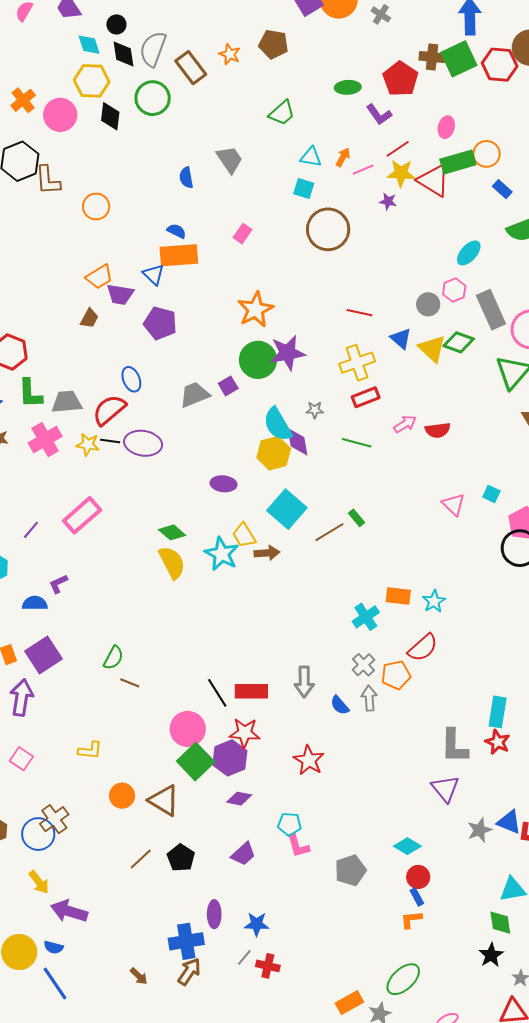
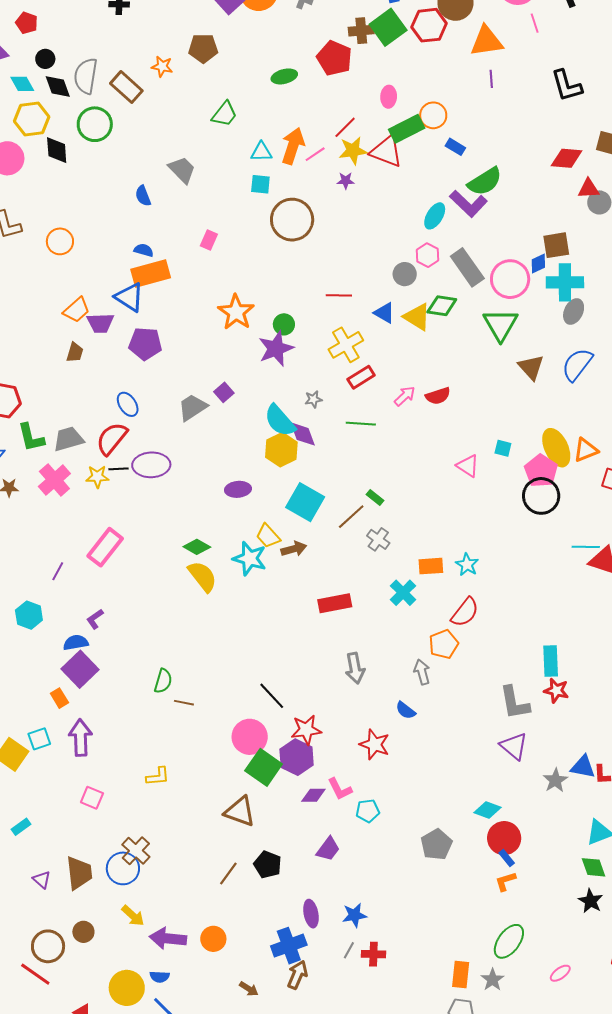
purple L-shape: (379, 115) -> (468, 204), moved, size x1.4
orange arrow: (343, 157) -> (293, 146), size x1.8
blue triangle: (154, 275) -> (129, 297), size x1.4
green circle: (258, 360) -> (284, 324), moved, size x0.6
purple square: (43, 655) -> (80, 669), moved
gray cross: (364, 665) -> (378, 539), moved
red rectangle: (251, 691) -> (335, 603), moved
blue semicircle: (340, 705) -> (406, 710), moved
orange circle: (122, 796) -> (213, 939), moved
pink L-shape: (298, 846) -> (340, 789), moved
red circle: (418, 877) -> (504, 838), size x1.4
orange rectangle: (349, 1003) -> (461, 975), turned -44

